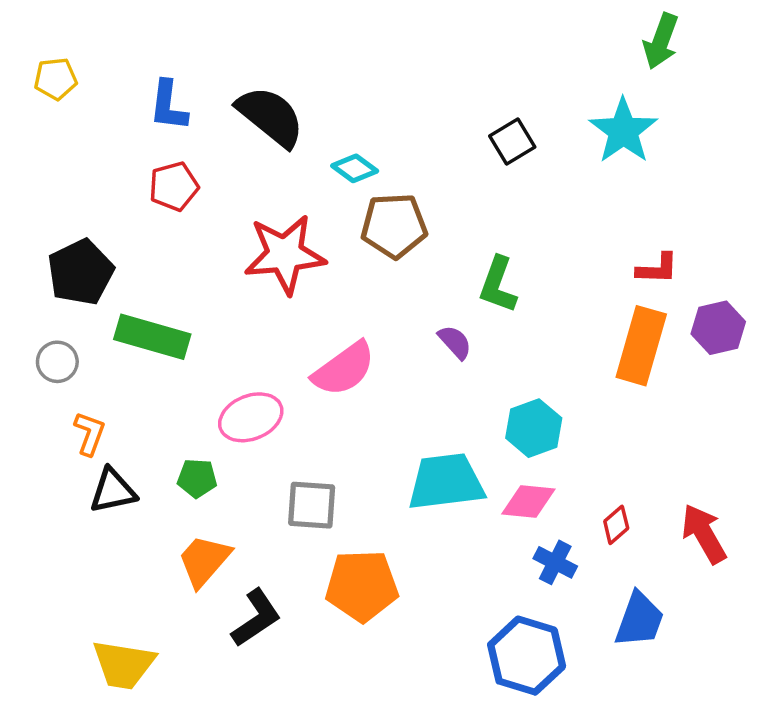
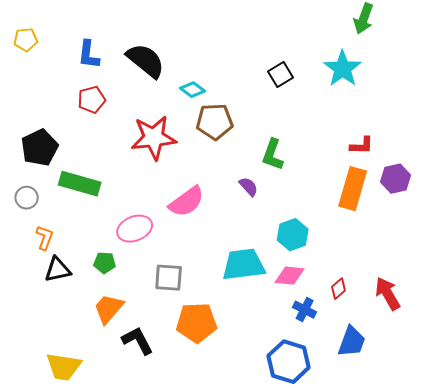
black L-shape: (256, 618) -> (138, 341), turned -84

